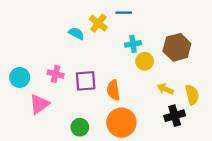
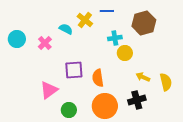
brown hexagon: (177, 47) -> (144, 23), moved
pink cross: (56, 74) -> (45, 43), moved, turned 32
cyan circle: (20, 77) -> (17, 39), moved
pink triangle: (39, 104) -> (49, 90), moved
black cross: (175, 116) -> (137, 100), moved

